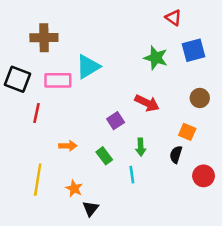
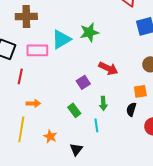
green star: (156, 58) -> (89, 32), moved, turned -30
orange square: (187, 132) -> (140, 91), turned -32
orange arrow: (68, 146) -> (33, 103), moved
black triangle: (90, 209) -> (76, 149), moved

